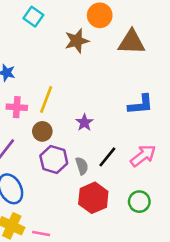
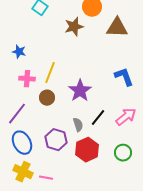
blue L-shape: (141, 105) -> (124, 77), turned -105
purple star: (84, 122) -> (80, 91), size x1.6
purple hexagon: (54, 159) -> (56, 140), moved

